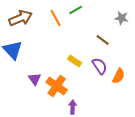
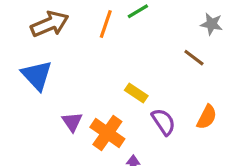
orange line: (56, 18) -> (106, 24), turned 48
brown line: (103, 40) -> (194, 58), moved
purple semicircle: (100, 66) -> (163, 122), moved

